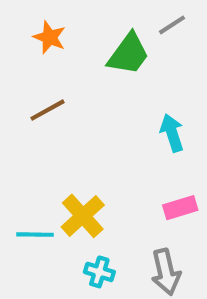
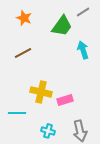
cyan arrow: (172, 133) -> (83, 50), moved
pink rectangle: (180, 208) -> (65, 100), moved
yellow cross: (83, 216) -> (41, 92), moved, turned -35

